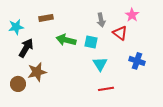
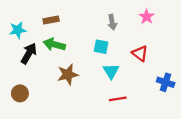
red triangle: (120, 33) -> (140, 53), moved
green arrow: (66, 40) -> (54, 44), moved
blue cross: (137, 61) -> (166, 82), moved
brown star: (37, 72) -> (68, 74), moved

